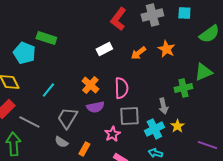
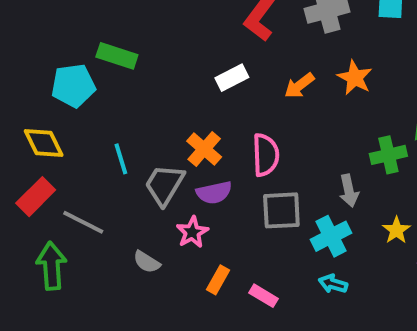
cyan pentagon: (24, 53) -> (73, 86), turned -30
cyan line: (48, 90) -> (121, 159), turned -56
gray trapezoid: (67, 118) -> (164, 185), moved
yellow star: (177, 126) -> (396, 230), moved
pink star: (112, 134) -> (192, 232), moved
orange rectangle: (84, 149) -> (218, 280), moved

